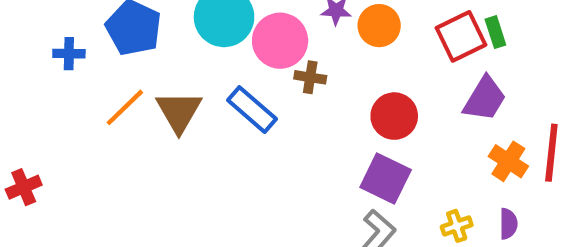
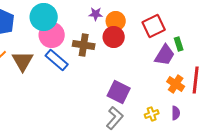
green rectangle: (495, 32) -> (179, 44), moved
pink circle: (280, 41) -> (52, 35), moved
brown cross: (310, 77) -> (84, 45), size x1.5
red circle: (394, 116) -> (114, 37), moved

